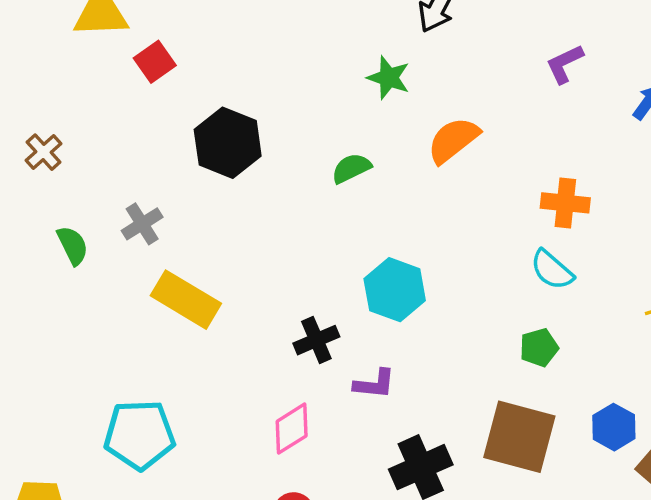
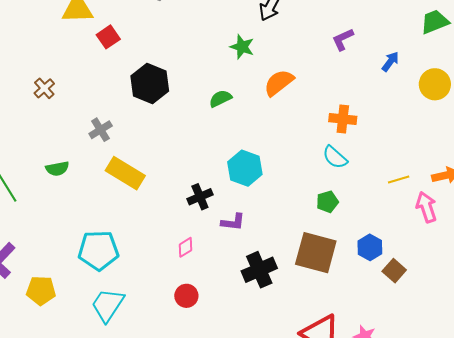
green semicircle: (73, 245) -> (57, 169), moved, turned 105
pink diamond: (292, 429) -> (185, 247), size x0.7

